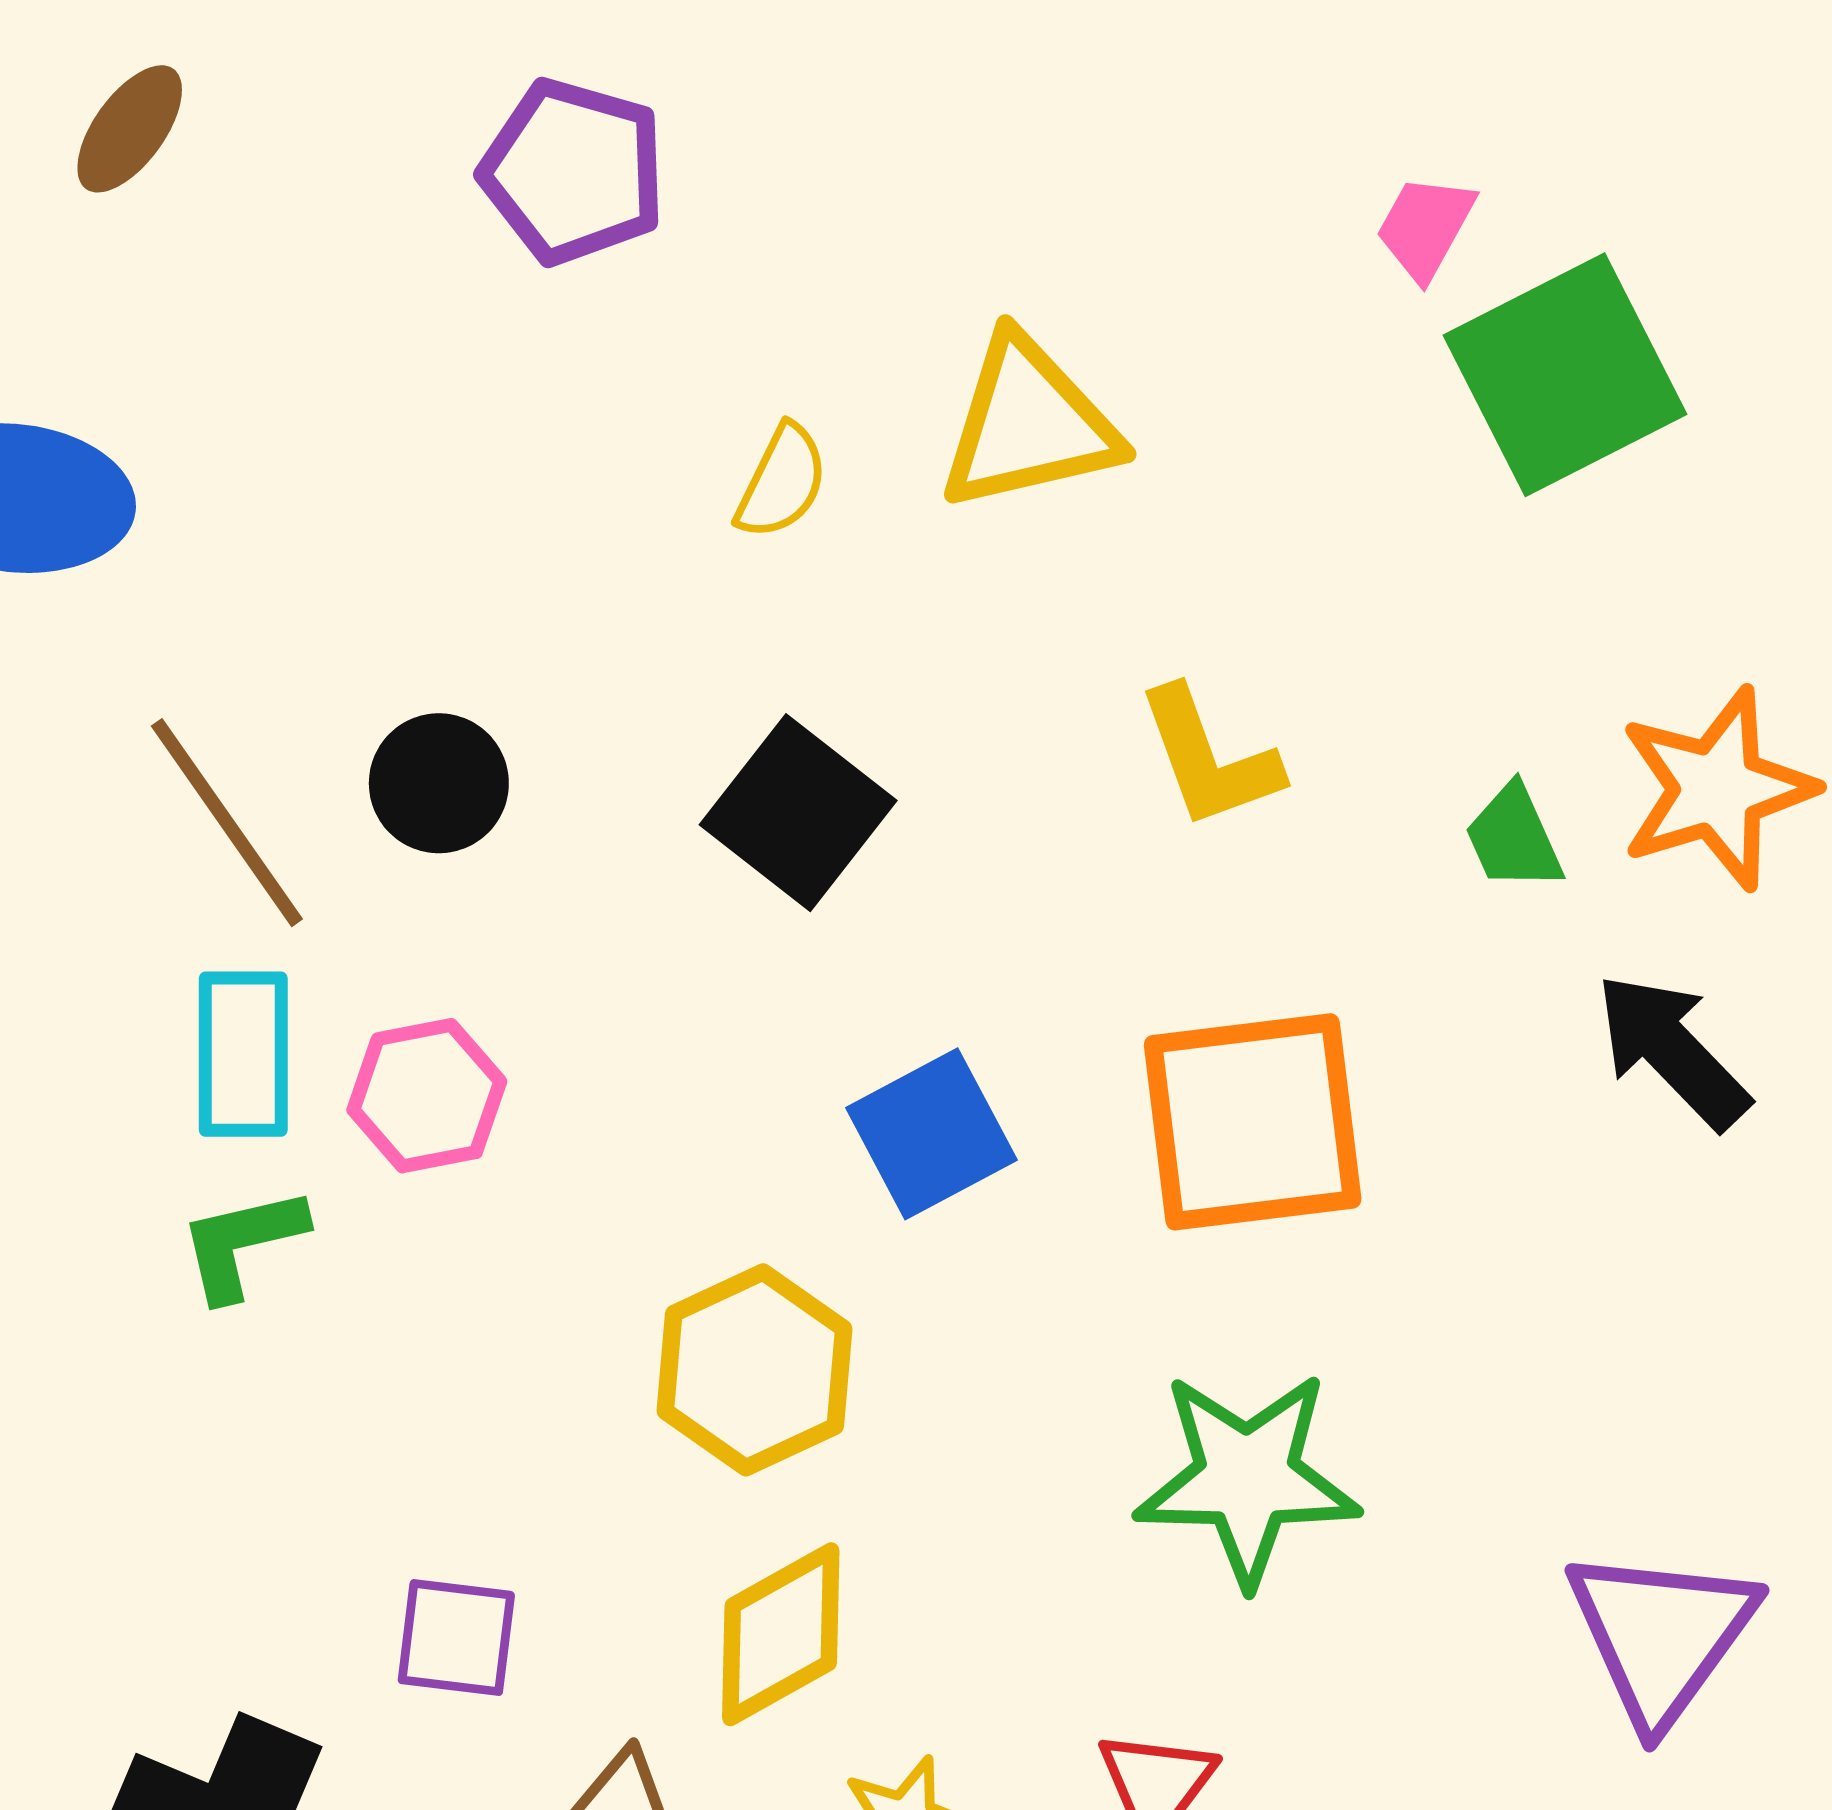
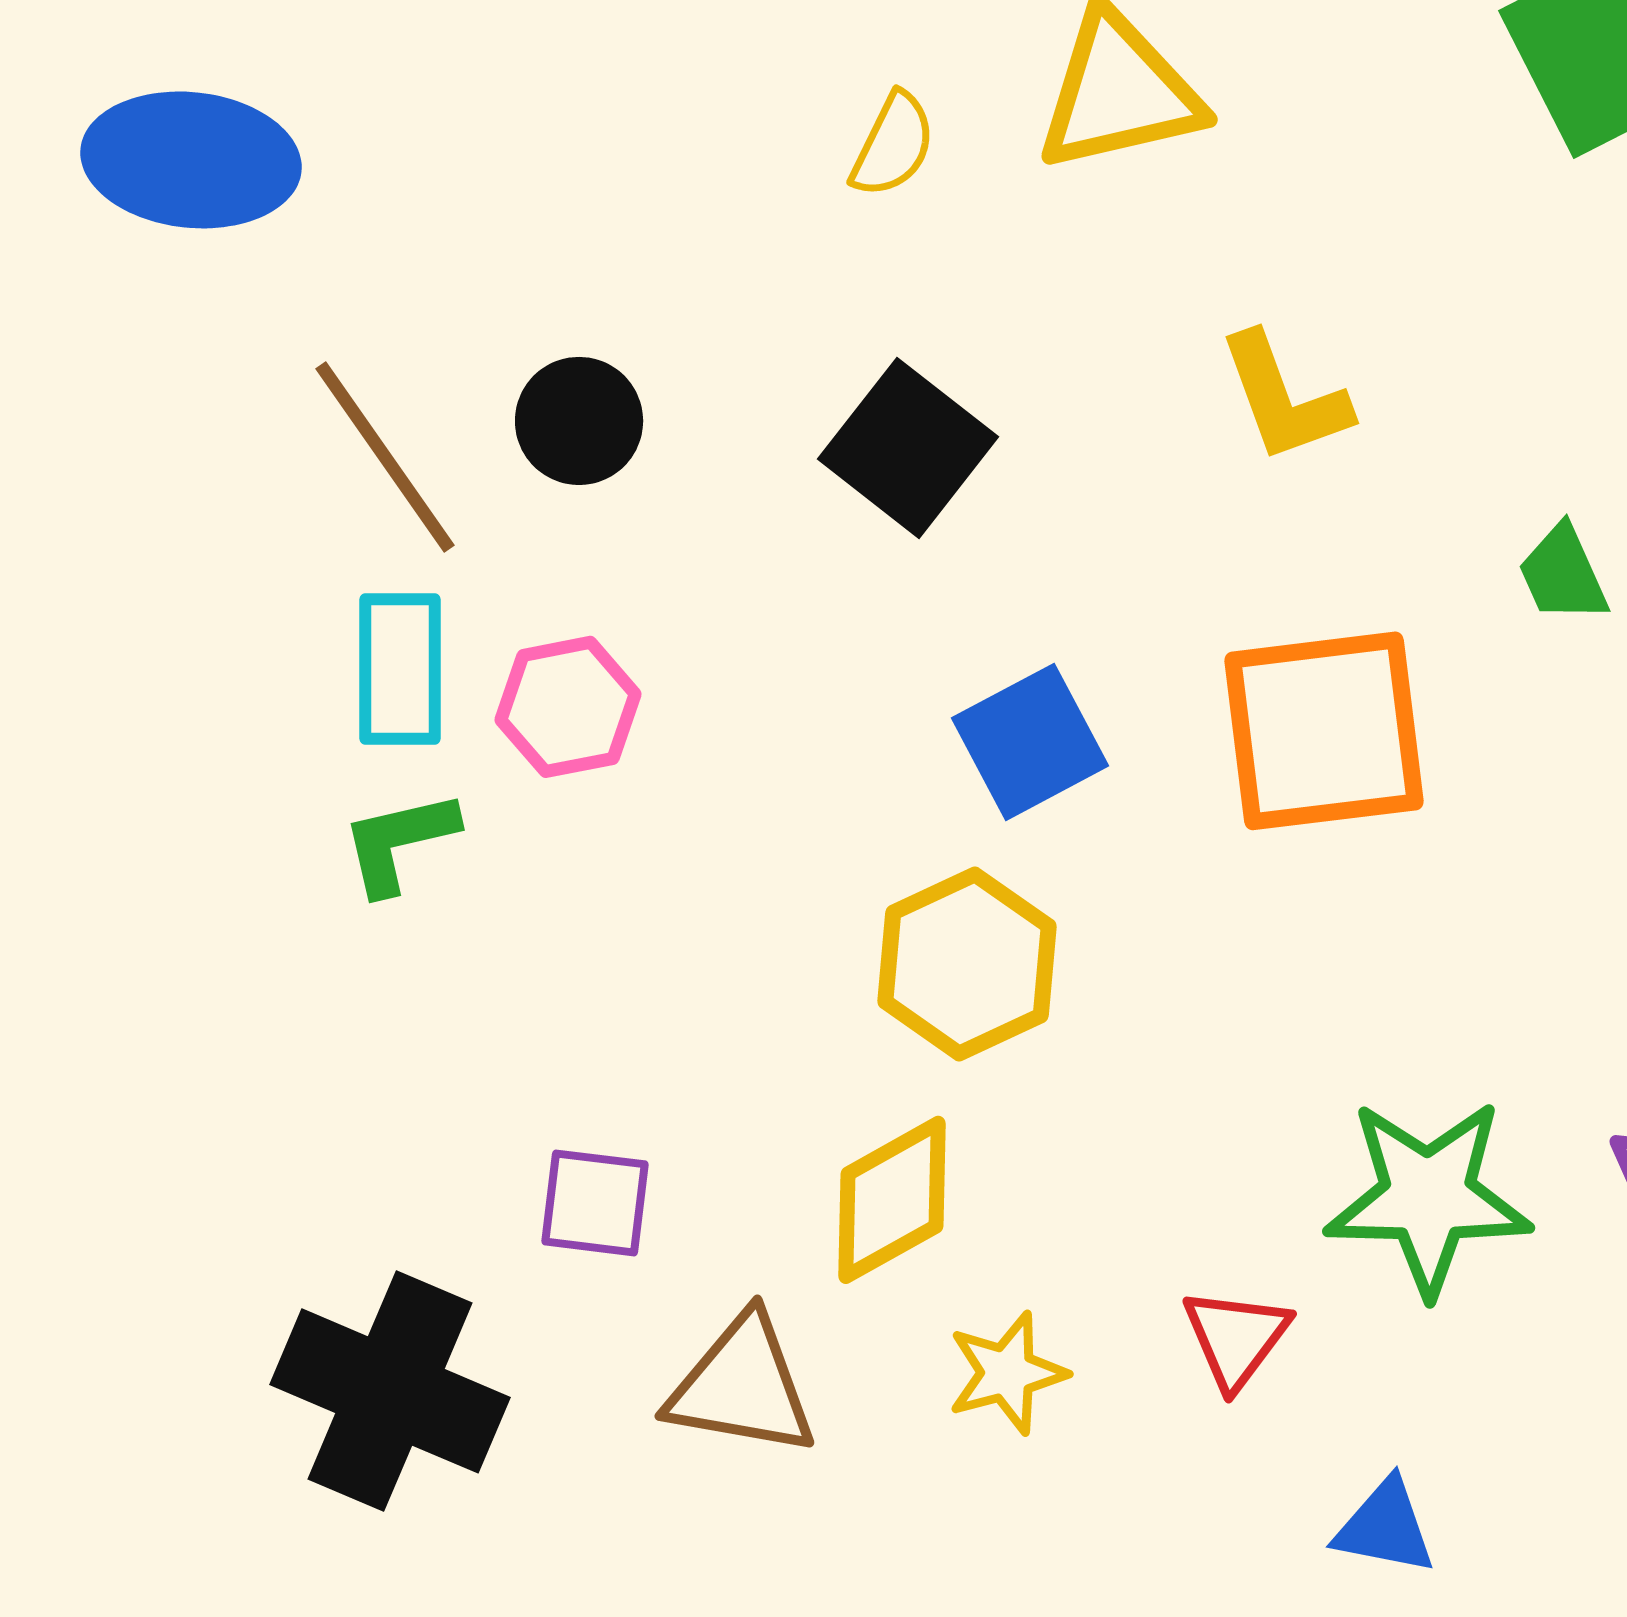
green trapezoid: (1514, 838) -> (1563, 574), moved
yellow hexagon: (755, 1370) -> (967, 964), moved
green star: (1247, 1478) -> (1428, 1197), moved

